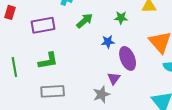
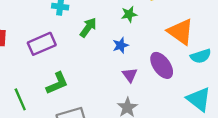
purple ellipse: (128, 58) -> (162, 65), moved
purple triangle: (114, 78) -> (130, 75), moved

